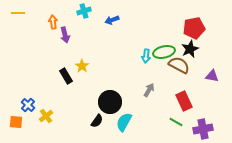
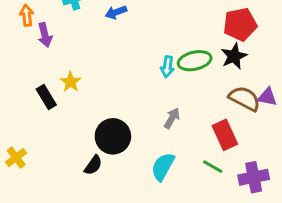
brown semicircle: (179, 65) -> (245, 99), moved
cyan semicircle: (124, 122) -> (163, 167), moved

